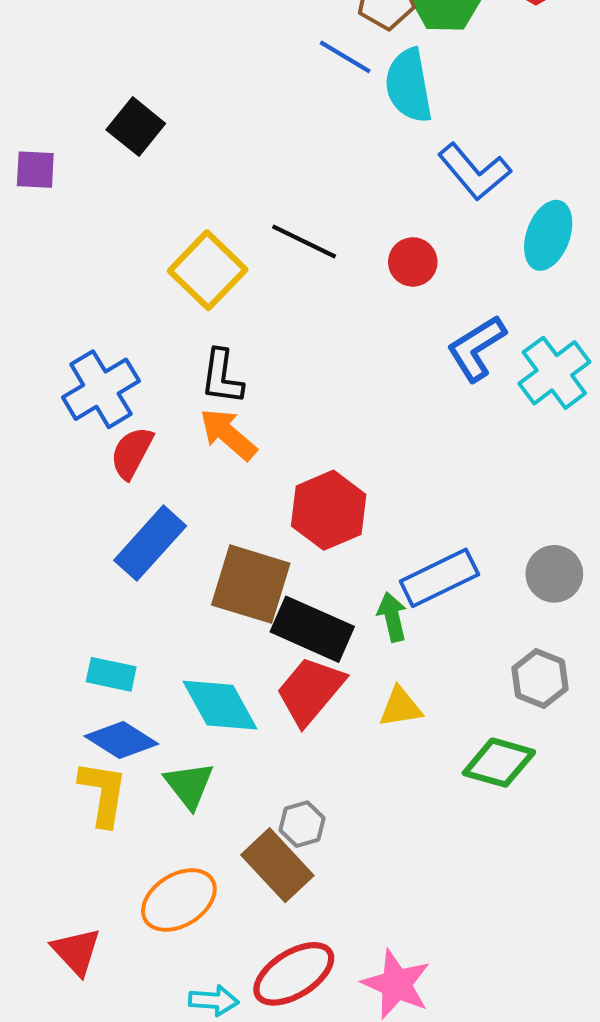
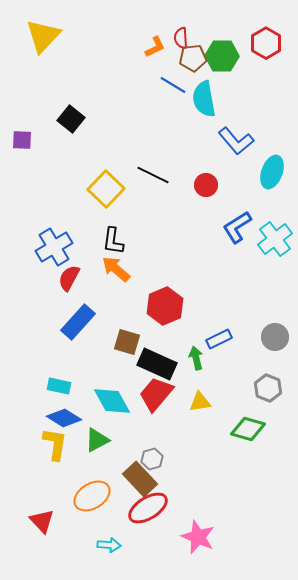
blue rectangle: (439, 578) -> (219, 339), size x0.7
brown square: (251, 584) -> (127, 342), size x0.7
green triangle: (189, 785) -> (97, 440), turned 40
red ellipse: (294, 974) -> (148, 508), moved

